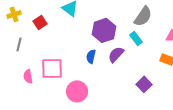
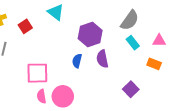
cyan rectangle: (136, 38) -> (133, 43), moved
purple semicircle: (116, 54) -> (102, 59), turned -54
pink semicircle: (28, 76) -> (42, 96), moved

